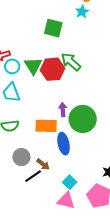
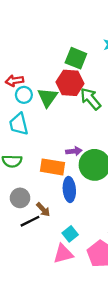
red hexagon: (53, 69) -> (70, 83), moved
purple arrow: (63, 110) -> (74, 151), turned 80
pink triangle: (66, 201) -> (63, 254), turned -36

